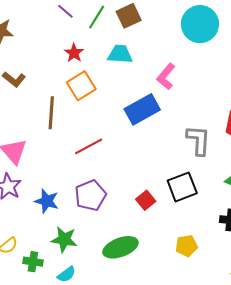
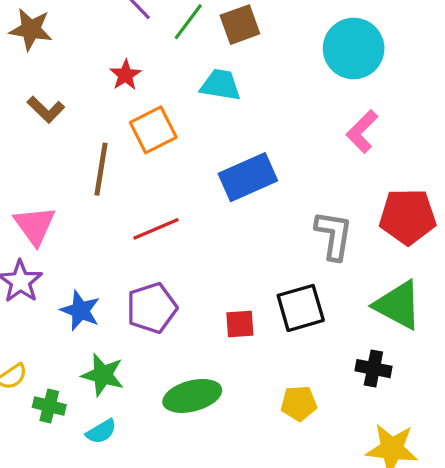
red star: (74, 53) -> (125, 75), moved
pink L-shape: (166, 76) -> (362, 132), moved
red square: (146, 200) -> (240, 324), turned 30

